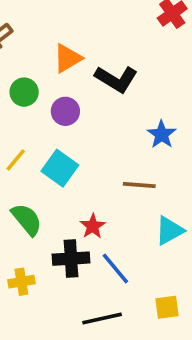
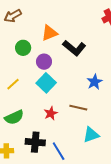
cyan square: (60, 168) -> (46, 83), moved
green semicircle: (27, 219) -> (14, 117), turned 96
red star: (93, 226) -> (51, 113), moved

